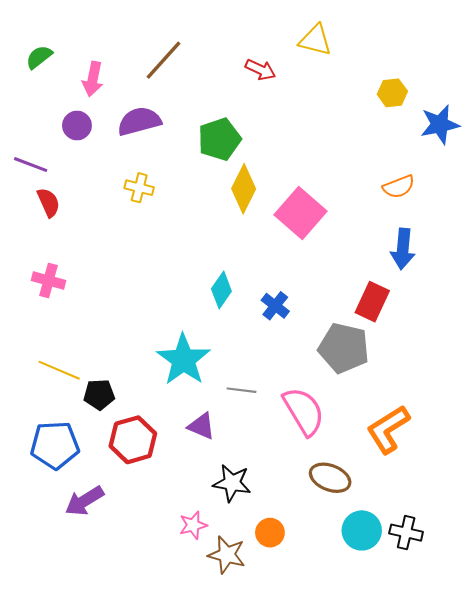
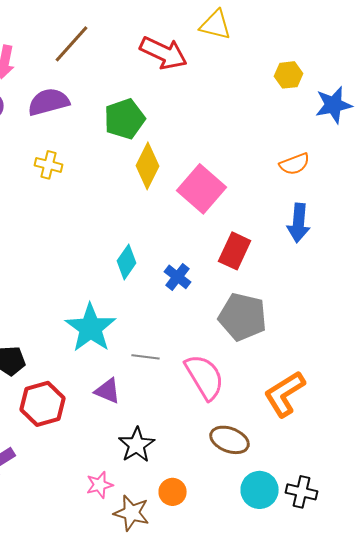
red arrow: (260, 70) -> (164, 53), size x1.6
red rectangle: (372, 302) -> (235, 251), moved
black star: (232, 483) -> (137, 445), turned 30

